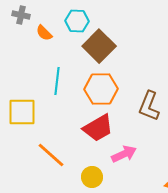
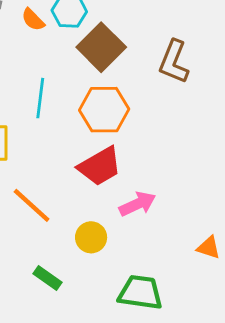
orange semicircle: (44, 33) -> (33, 20), moved
brown L-shape: (149, 106) -> (174, 62), moved

